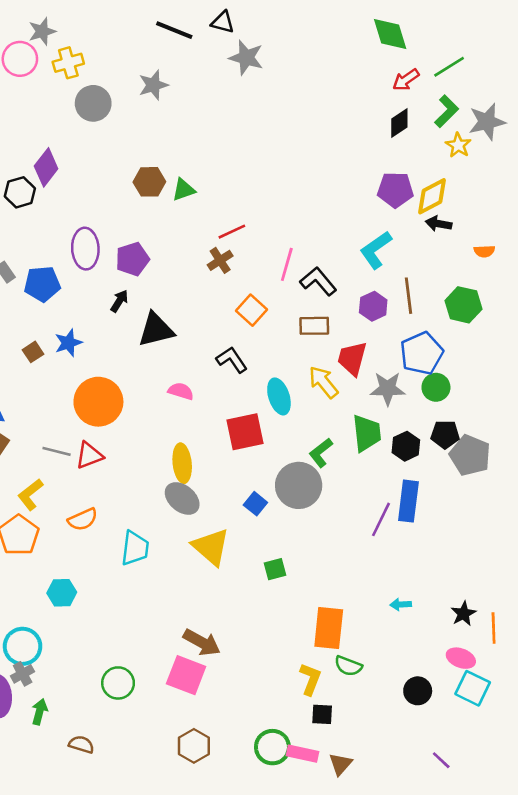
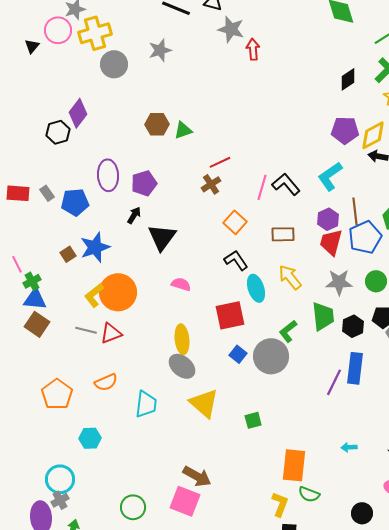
yellow cross: (68, 63) -> (95, 33), size x1.4
red arrow: (406, 80) -> (253, 49), moved, turned 120
black L-shape: (318, 281) -> (286, 184), moved
black triangle: (156, 330) -> (162, 237), turned -40
blue star: (68, 343) -> (95, 247), size x1.4
blue pentagon: (422, 353) -> (365, 237), moved
red trapezoid: (352, 358) -> (331, 242), moved
black L-shape: (232, 360) -> (236, 260), moved
yellow L-shape: (30, 495) -> (94, 295), moved
blue square: (255, 504) -> (238, 354), moved

